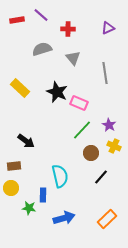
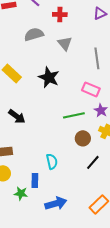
pink rectangle: (79, 103) -> (91, 89), moved
green line: (82, 130) -> (74, 115), turned 35
black arrow: (26, 141) -> (17, 116), moved
cyan semicircle: (60, 176) -> (52, 161), size x0.7

